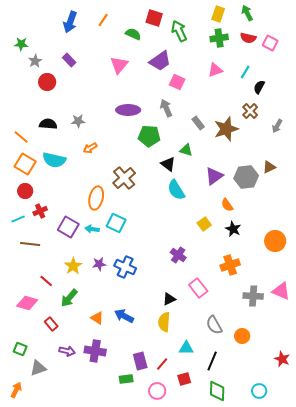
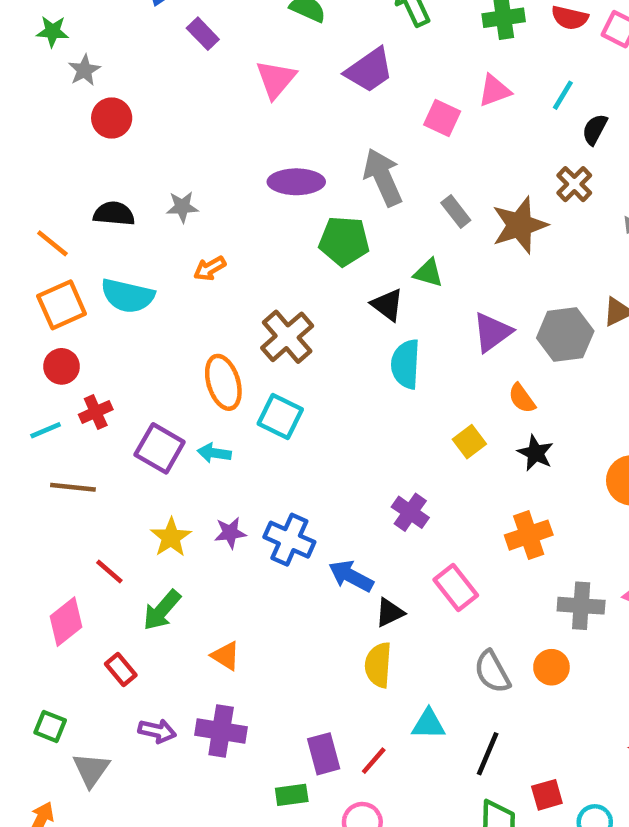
purple rectangle: (69, 60) -> (203, 34), moved
pink square: (177, 82) -> (442, 118), moved
gray arrow: (166, 108) -> (383, 177), size x1.4
orange square: (25, 164) -> (62, 305), turned 35
cyan semicircle: (176, 190) -> (406, 364), turned 35
orange ellipse: (96, 198) -> (223, 382), turned -30
cyan square: (116, 223) -> (280, 417), moved
pink diamond: (27, 303) -> (66, 622), turned -55
blue arrow: (124, 316) -> (351, 576), moved
orange circle: (242, 336) -> (551, 667), moved
gray triangle: (38, 368) -> (91, 770), turned -36
red square: (184, 379) -> (547, 795), moved

